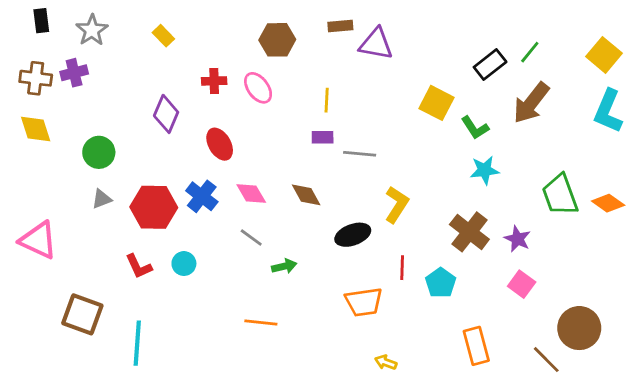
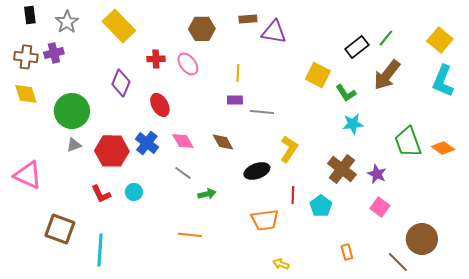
yellow rectangle: (163, 36) -> (119, 26), size x2.0
green circle: (99, 152) -> (72, 111), size x1.5
orange rectangle: (476, 346) -> (347, 252), size x0.6

